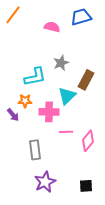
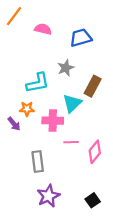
blue trapezoid: (81, 17) -> (81, 38), moved
pink semicircle: (52, 27) -> (43, 29), moved
black square: (86, 186) -> (93, 200), turned -32

